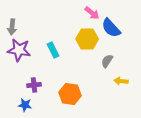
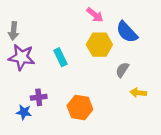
pink arrow: (92, 13) -> (95, 15), moved
blue star: (25, 105) -> (24, 112), moved

